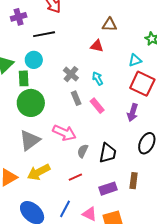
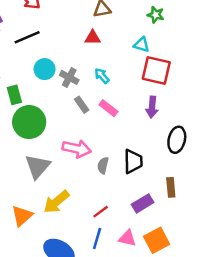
cyan circle: (34, 60) -> (45, 69), moved
cyan triangle: (135, 60) -> (141, 45), turned 48
red line: (75, 177) -> (101, 212), moved

